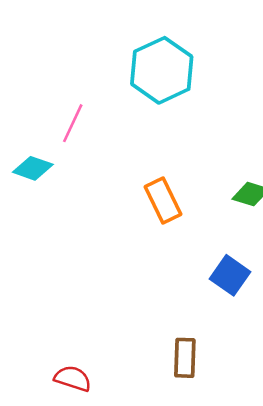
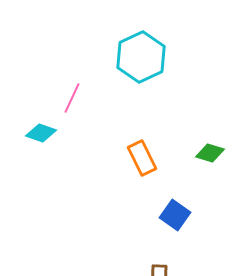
blue square: (230, 275) -> (175, 215), moved

